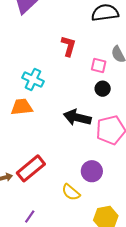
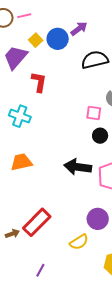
red L-shape: (68, 46) -> (39, 82), moved
cyan cross: (33, 79) -> (20, 116), moved
yellow semicircle: (71, 192) -> (79, 242), turned -66

